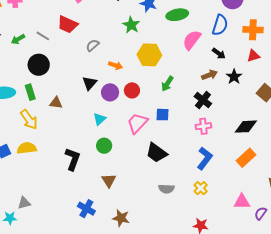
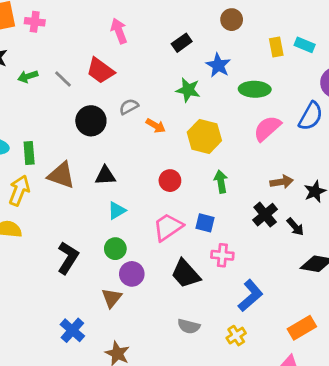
green star: (131, 25) -> (188, 90), turned -30
black arrow: (219, 53) -> (295, 227), moved
black circle: (39, 65) -> (91, 121), moved
orange arrow: (115, 65) -> (156, 126), moved
black triangle: (90, 83) -> (105, 176), moved, turned 35
green arrow: (167, 84) -> (221, 182), turned 126
purple circle: (110, 92) -> (132, 274), moved
brown triangle: (56, 103) -> (61, 175), size x1.5
yellow arrow: (29, 120) -> (19, 190), turned -135
pink cross: (203, 126) -> (222, 255), moved
orange rectangle: (246, 158) -> (302, 328), moved

